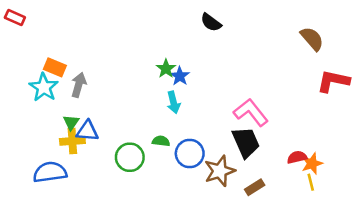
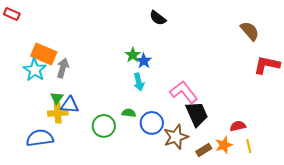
black semicircle: (211, 22) -> (158, 18), moved
orange rectangle: (55, 67) -> (44, 54), size x1.4
pink L-shape: (251, 112) -> (184, 92), moved
orange star: (312, 163) -> (224, 145), moved

